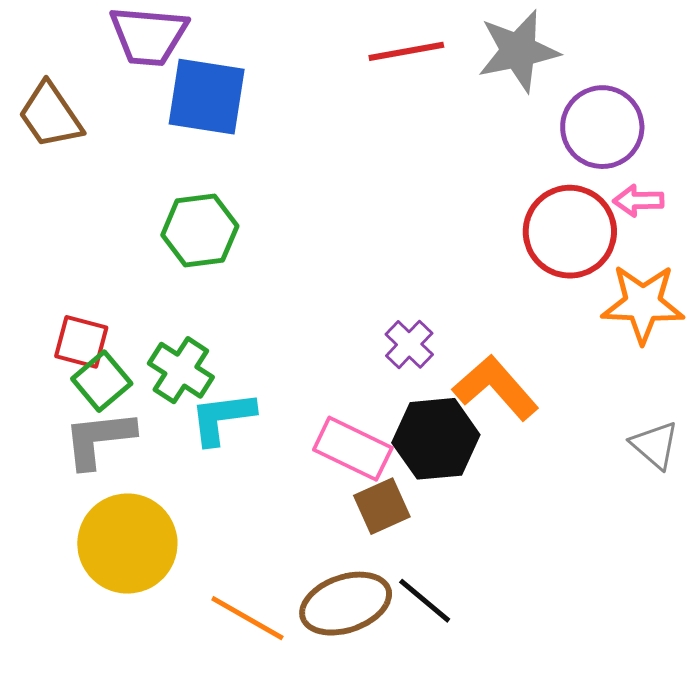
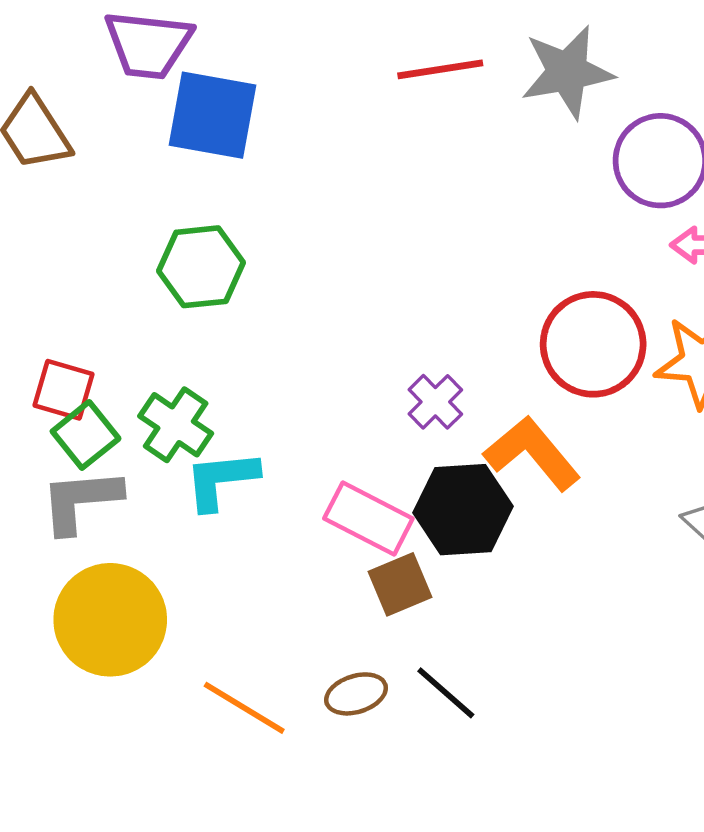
red circle: (570, 232) -> (593, 344), moved
brown ellipse: (346, 604) -> (356, 694), size x0.6

